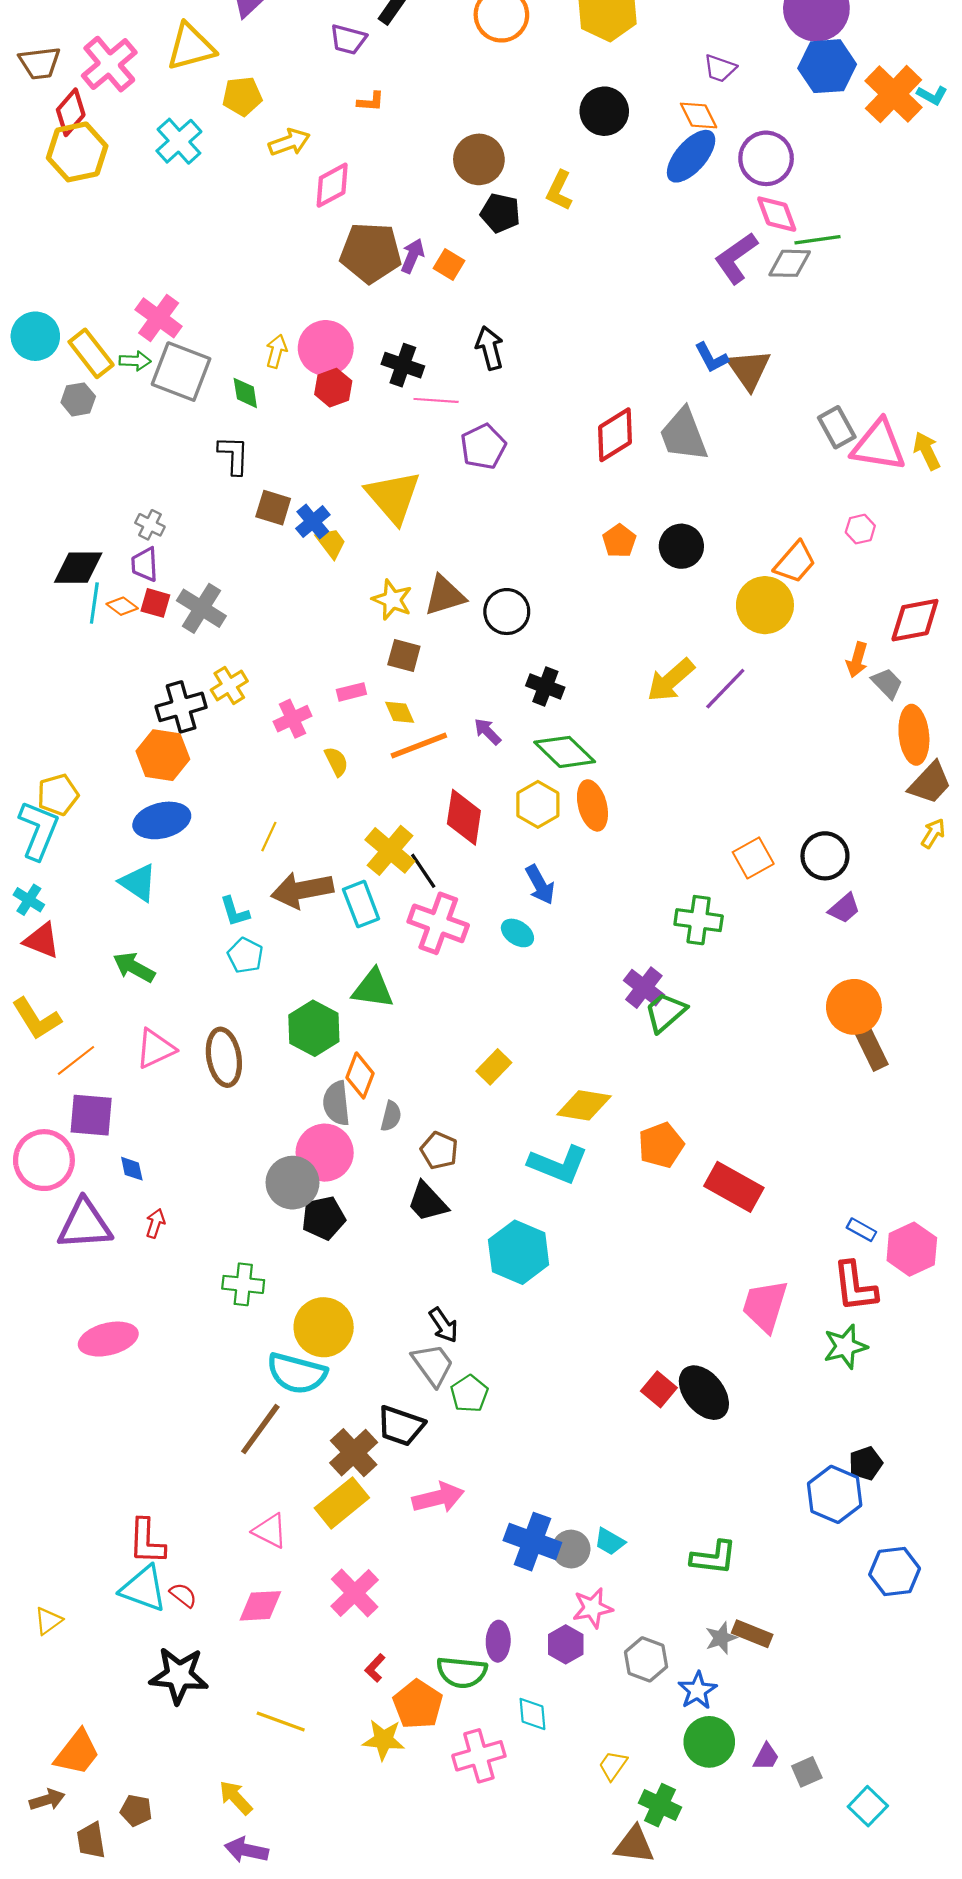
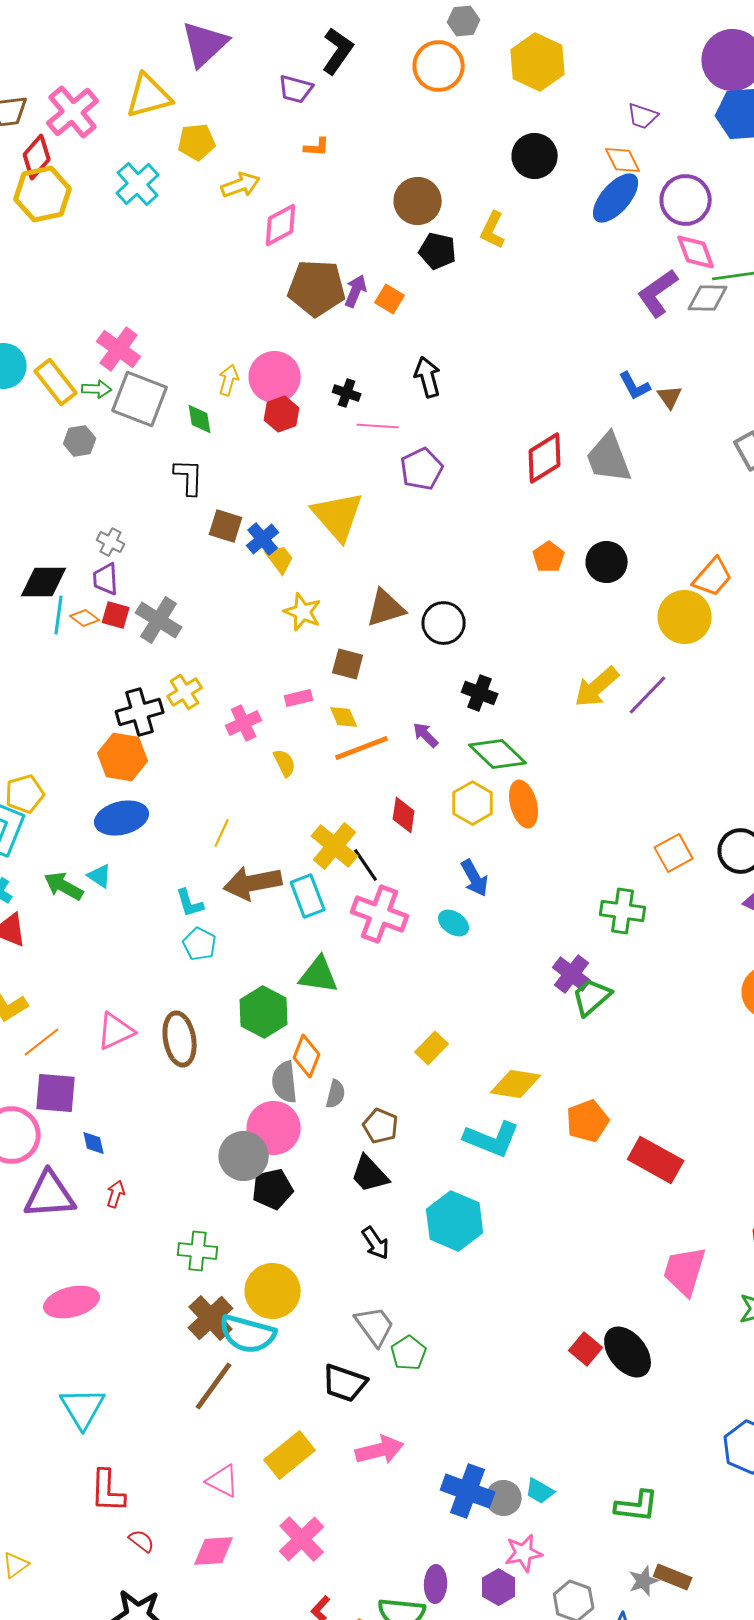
black cross: (403, 365) -> (347, 393), size x0.7
brown triangle: (749, 369) -> (670, 397), size x0.6
gray hexagon: (78, 399) -> (80, 441), moved
yellow star: (392, 600) -> (303, 612), moved
red diamond: (464, 817) -> (404, 815), size x0.7
cyan triangle: (138, 883) -> (100, 876), size x0.7
green arrow: (134, 967) -> (64, 886), moved
black arrow: (444, 1325) -> (376, 1243), moved
brown cross: (354, 1453) -> (211, 1318), moved
cyan triangle: (144, 1589) -> (83, 1408), moved, turned 39

